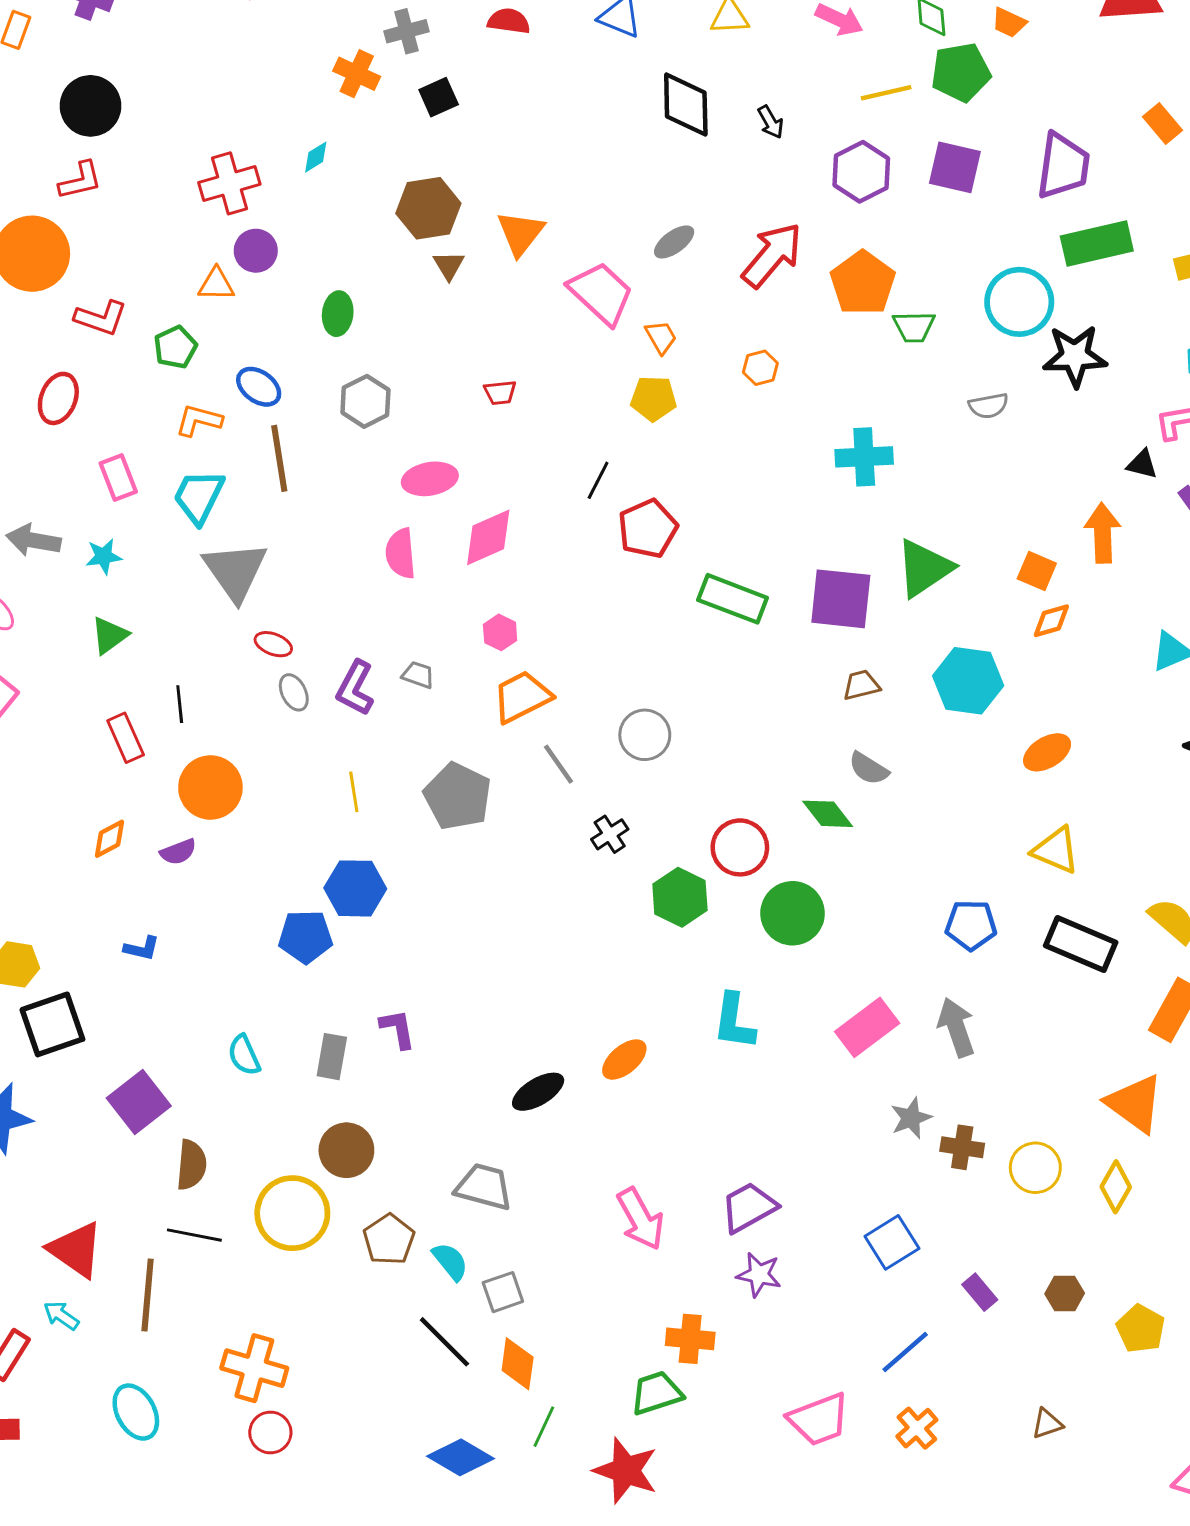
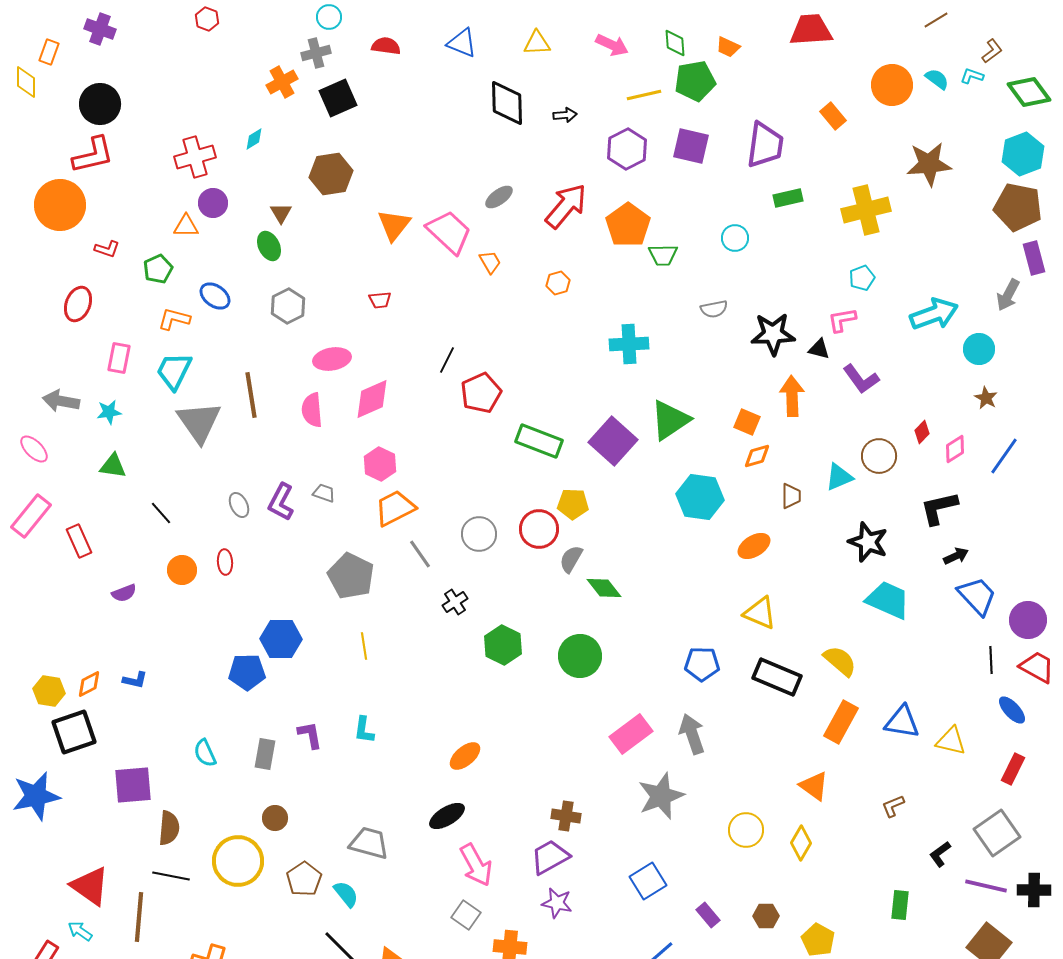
orange cross: (357, 74) -> (282, 82), turned 36
black square: (439, 97) -> (338, 98), size x1.4
black arrow: (771, 122) -> (565, 115), turned -65
red L-shape: (80, 181) -> (93, 155), size x1.4
orange triangle: (520, 233) -> (394, 225), moved
green rectangle: (1097, 243) -> (788, 198), size x0.6
brown triangle: (449, 265) -> (281, 213), moved
cyan circle: (1019, 302) -> (735, 238), size x0.6
green ellipse: (338, 314) -> (269, 246), turned -32
red L-shape: (101, 318) -> (107, 249), size x0.7
black star: (1075, 356) -> (773, 334), moved
yellow pentagon: (654, 398) -> (573, 504), moved
brown line: (279, 458) -> (251, 395), moved
pink rectangle: (118, 477) -> (119, 358), turned 32
purple square: (841, 599) -> (613, 441), turned 36
pink hexagon: (500, 632) -> (380, 464), size x1.4
green triangle: (110, 635) -> (113, 466), turned 44
red ellipse: (273, 644) -> (225, 562), moved, turned 65
brown trapezoid: (861, 685) -> (791, 496), moved, turned 104
black line: (180, 704) -> (161, 513), turned -35
red rectangle: (126, 738) -> (79, 541), moved
gray semicircle: (869, 768) -> (571, 559), moved, turned 88
orange circle: (210, 787) -> (182, 570), size x0.7
yellow line: (354, 792) -> (364, 646), moved
orange diamond: (110, 839) -> (89, 684), moved
red circle: (740, 847) -> (539, 529), moved
purple semicircle: (178, 852) -> (124, 593), moved
cyan L-shape: (734, 1021) -> (364, 730), moved, size x0.7
black ellipse: (538, 1092) -> (447, 816), moved
purple square: (139, 1102) -> (133, 785), turned 33
orange triangle: (1135, 1103) -> (814, 786), size x0.7
gray star: (911, 1118) -> (661, 796), size x1.6
brown cross: (962, 1147) -> (566, 816), moved
brown circle: (346, 1150) -> (275, 818), size x0.7
gray square: (503, 1292) -> (466, 915), moved, turned -36

